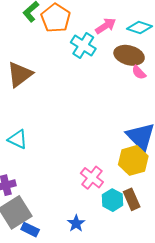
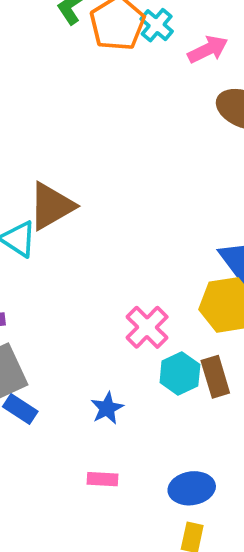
cyan cross: (83, 45) -> (157, 25), moved, size x0.7
brown triangle: (20, 74) -> (51, 206), moved

